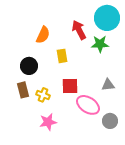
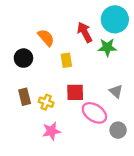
orange semicircle: (43, 35) -> (46, 38), turned -66
black circle: (29, 66) -> (23, 58), moved
gray triangle: (108, 85) -> (116, 91), turned 48

